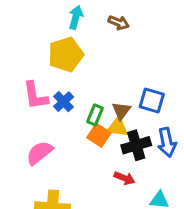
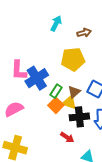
brown arrow: (119, 23) -> (84, 33), turned -48
yellow pentagon: (66, 54) -> (73, 59), moved
blue cross: (64, 102) -> (37, 78), size x1.6

